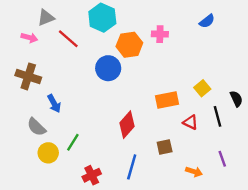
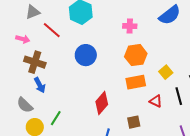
blue semicircle: (207, 21) -> (170, 15), size x1.6
pink arrow: (29, 38) -> (23, 39), moved
orange hexagon: (129, 45) -> (136, 55), moved
brown cross: (28, 76) -> (35, 62), moved

